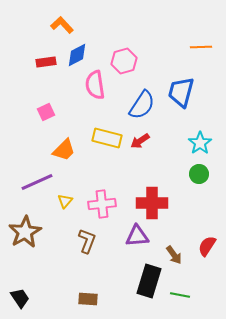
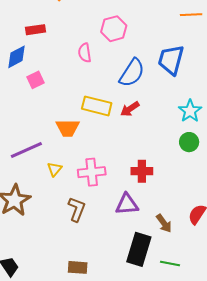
blue diamond: (77, 55) -> (16, 57), moved
pink semicircle: (95, 85) -> (85, 53), size x0.7
orange trapezoid: (64, 150) -> (68, 128), moved, turned 45
red cross: (152, 203) -> (142, 171), size x0.7

